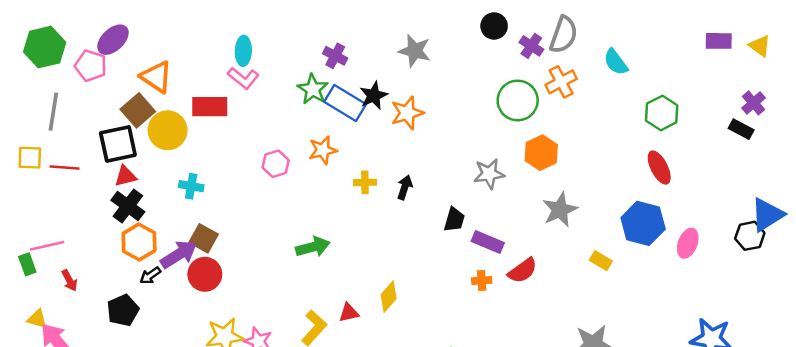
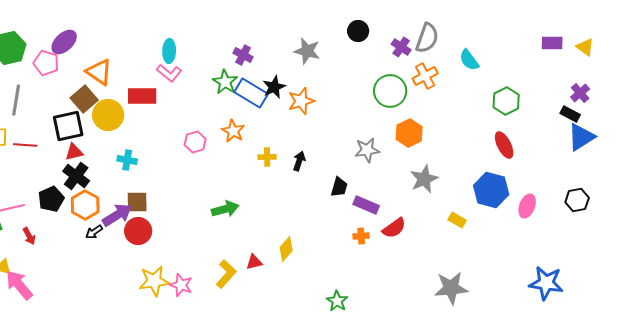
black circle: (494, 26) -> (358, 31), moved
orange star: (323, 150) -> (233, 131), turned -30
blue triangle: (767, 215) -> (581, 137), moved
brown square: (204, 238) -> (137, 202), turned -30
black pentagon: (123, 310) -> (51, 199), moved

